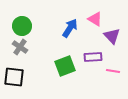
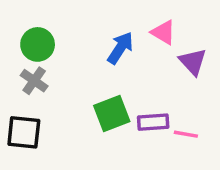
purple rectangle: (93, 57) -> (153, 122), moved
pink line: (113, 71) -> (186, 134), moved

